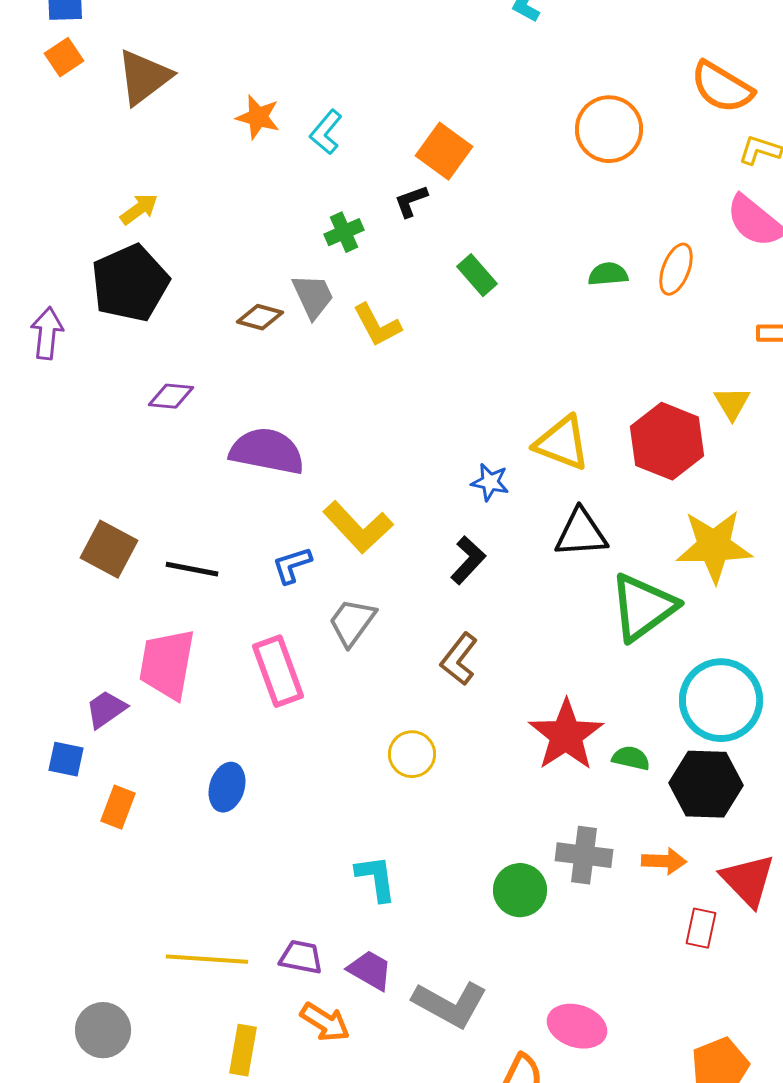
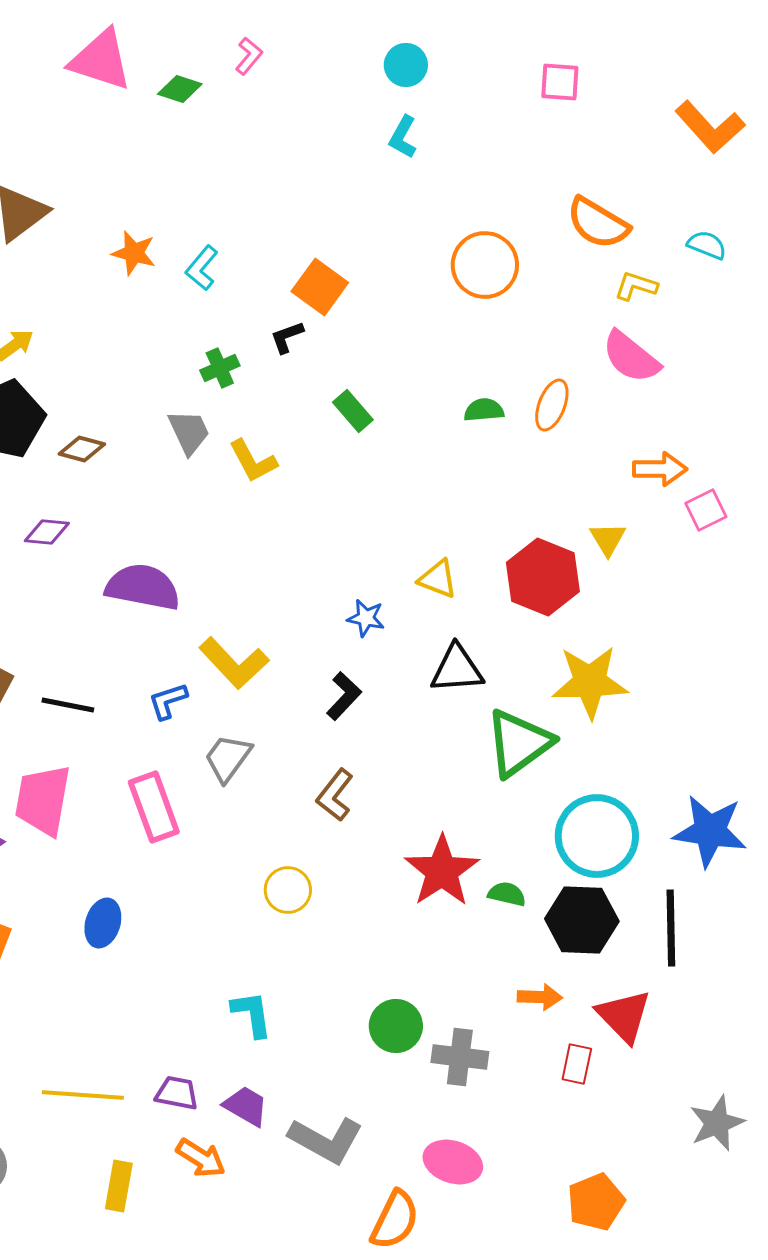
brown diamond: (260, 317) -> (82, 449), moved
yellow triangle: (562, 443) -> (438, 579), size x0.7
gray cross: (584, 855) -> (460, 1057), moved

